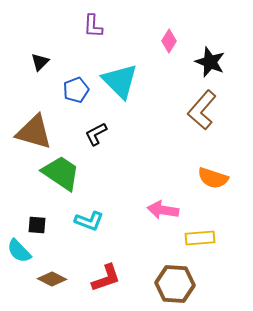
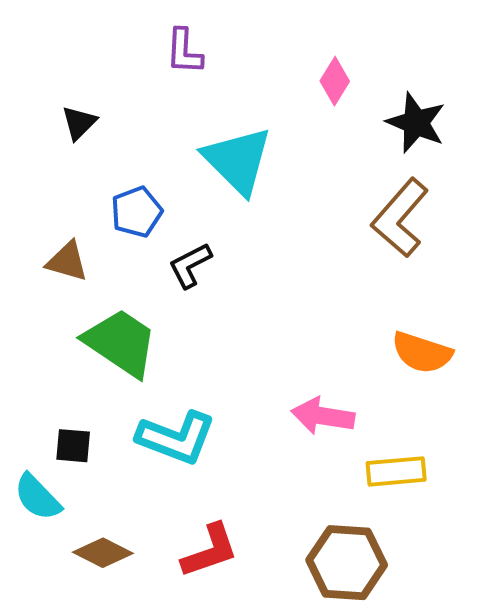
blue pentagon: (76, 90) -> (137, 212), moved
brown triangle: (34, 132) -> (67, 261), size x0.6
cyan L-shape: (89, 221) -> (176, 438), size x1.4

